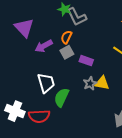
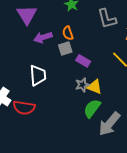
gray L-shape: (77, 17) -> (107, 19), moved
orange semicircle: (66, 37) -> (68, 33), turned -56
green semicircle: (62, 97) -> (92, 108), moved

